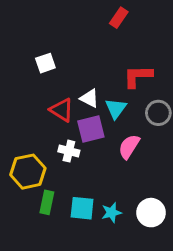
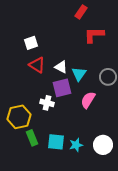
red L-shape: (138, 76) -> (94, 35), moved
red triangle: (62, 110) -> (37, 65), moved
green rectangle: (47, 202) -> (32, 138), turned -35

